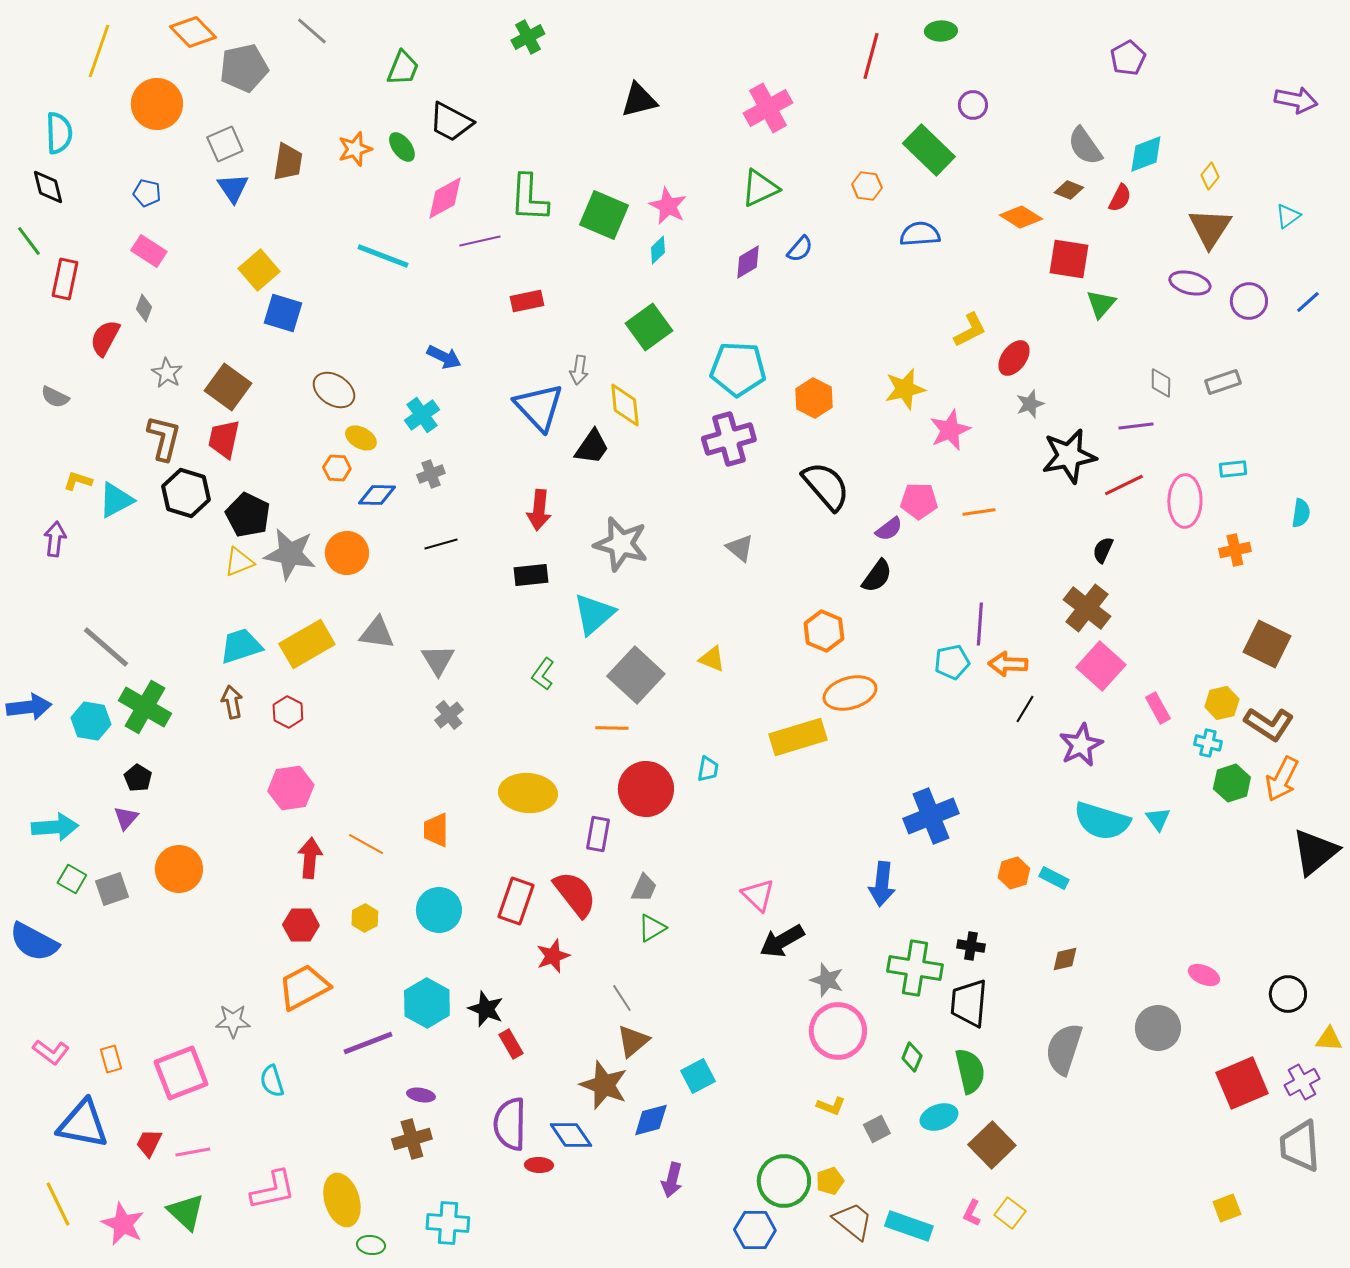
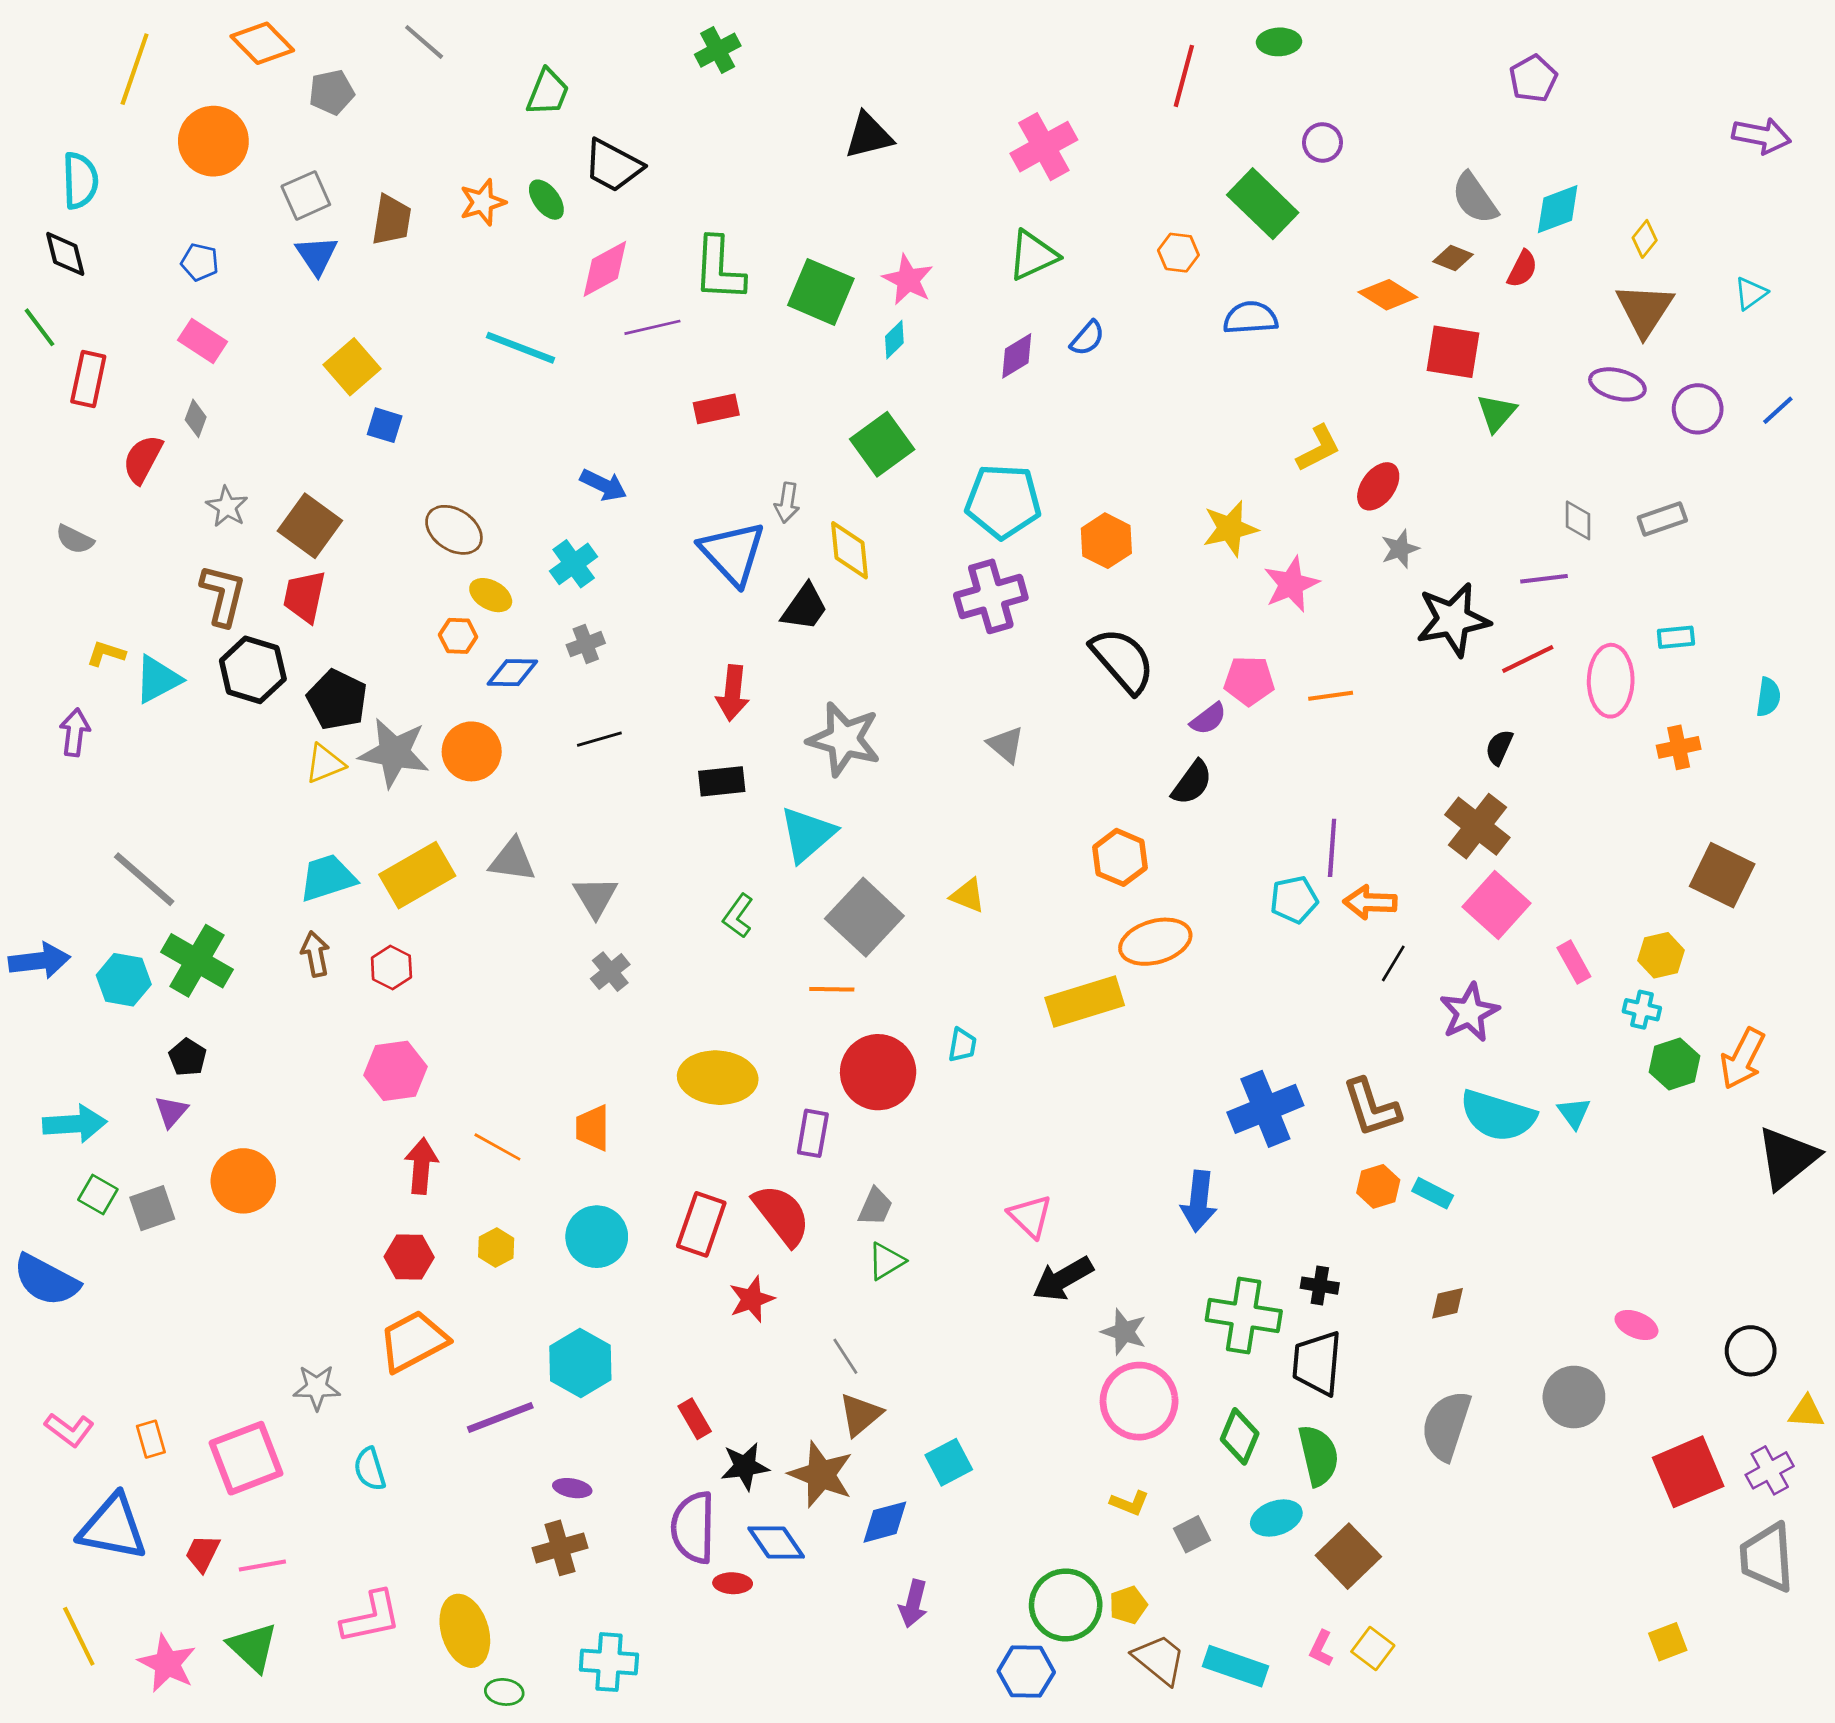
gray pentagon: (244, 68) -> (332, 92), size x0.7
blue square: (283, 313) -> (385, 425), size x0.7
brown L-shape: (1269, 724) -> (1371, 1108), moved, turned 39
black star: (486, 1009) -> (745, 1466), moved, turned -30
green diamond: (912, 1057) -> (1240, 1436), size x1.4

